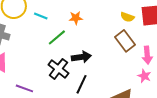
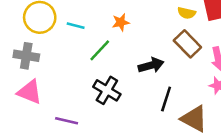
black arrow: (81, 57) -> (151, 65), moved
black line: (82, 84) -> (166, 99), moved

